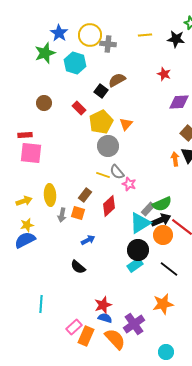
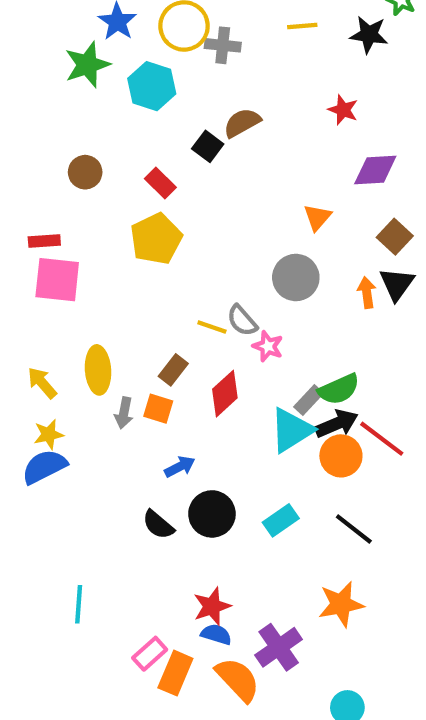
yellow pentagon: (101, 122) -> (156, 239), moved
orange triangle: (126, 124) -> (317, 217), moved
gray circle: (108, 146) -> (296, 277), moved
yellow arrow: (24, 201) -> (42, 383), turned -112
black circle: (138, 250) -> (212, 514), moved

